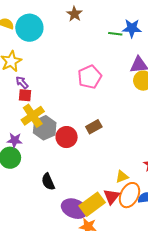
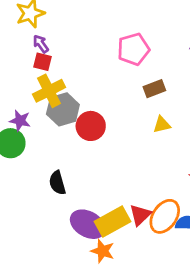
brown rectangle: (94, 127) -> (154, 89), moved
yellow triangle: (122, 177) -> (162, 125), moved

